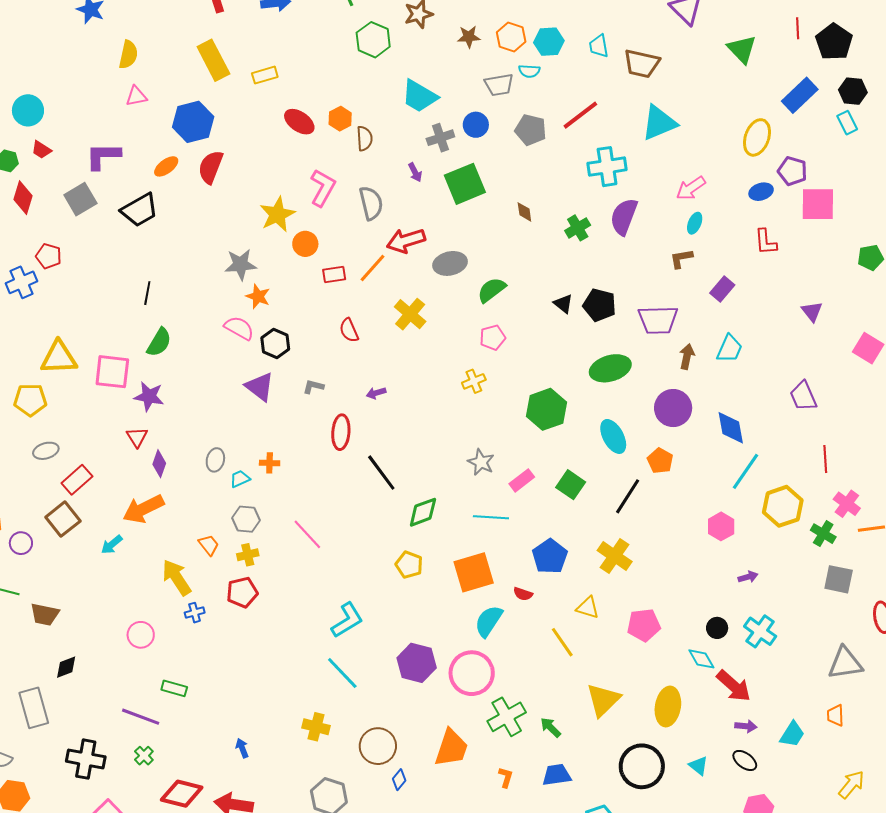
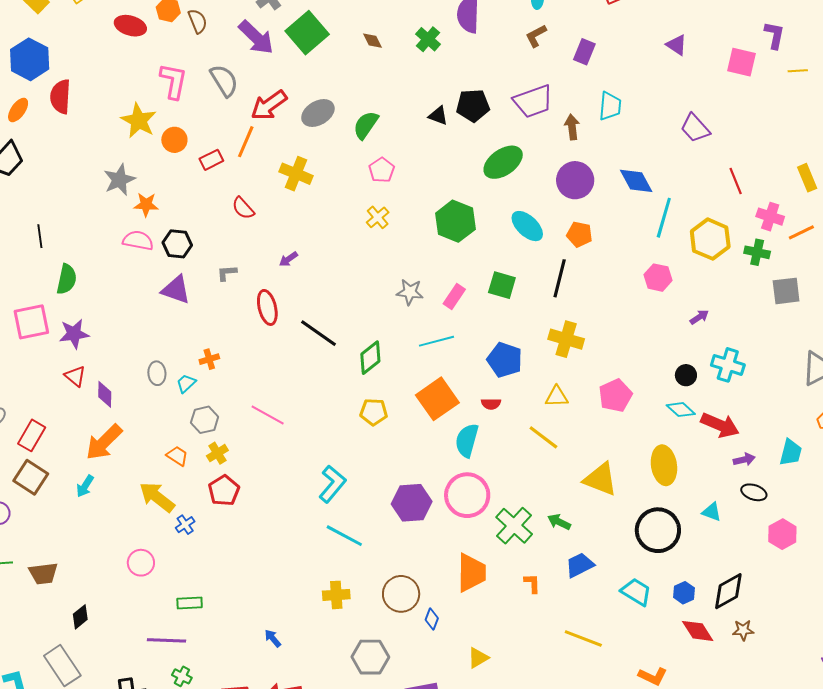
purple arrow: (415, 172) -> (256, 37), size x2.0
yellow triangle: (603, 700) -> (600, 479), turned -36

